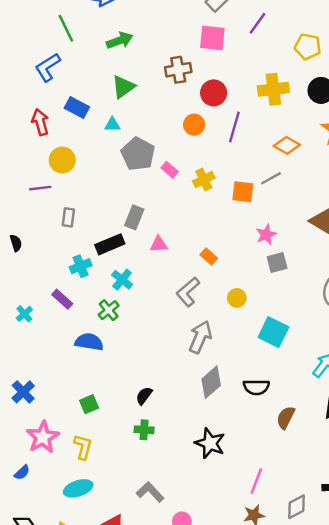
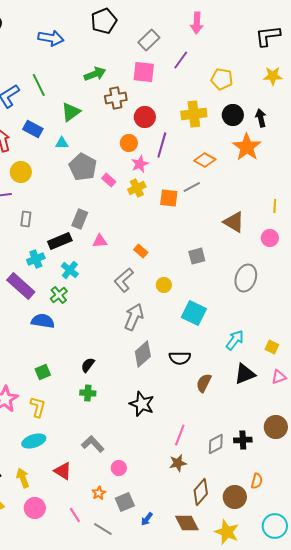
green line: (66, 28) -> (39, 85), moved
green arrow: (120, 40) -> (95, 74), moved
pink star: (266, 234) -> (140, 164), moved
purple rectangle: (62, 299) -> (21, 286), size x1.6
gray diamond: (297, 507) -> (216, 444), moved

